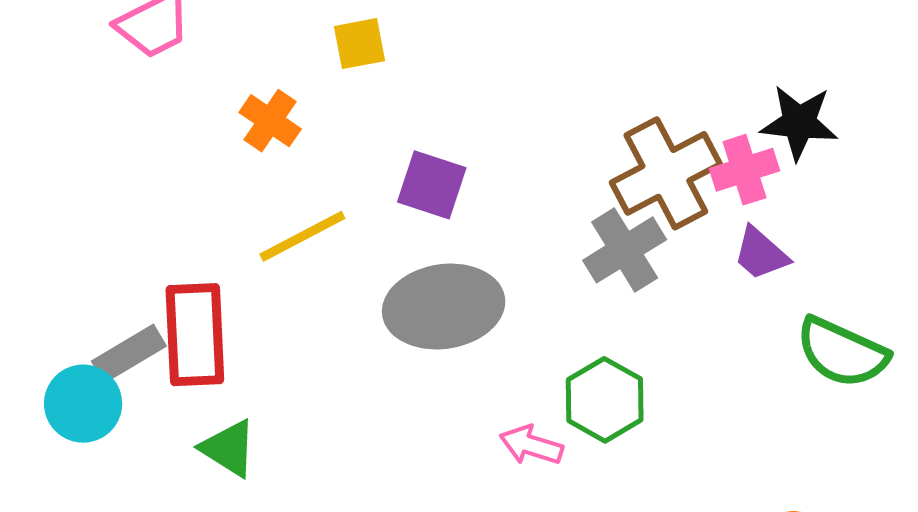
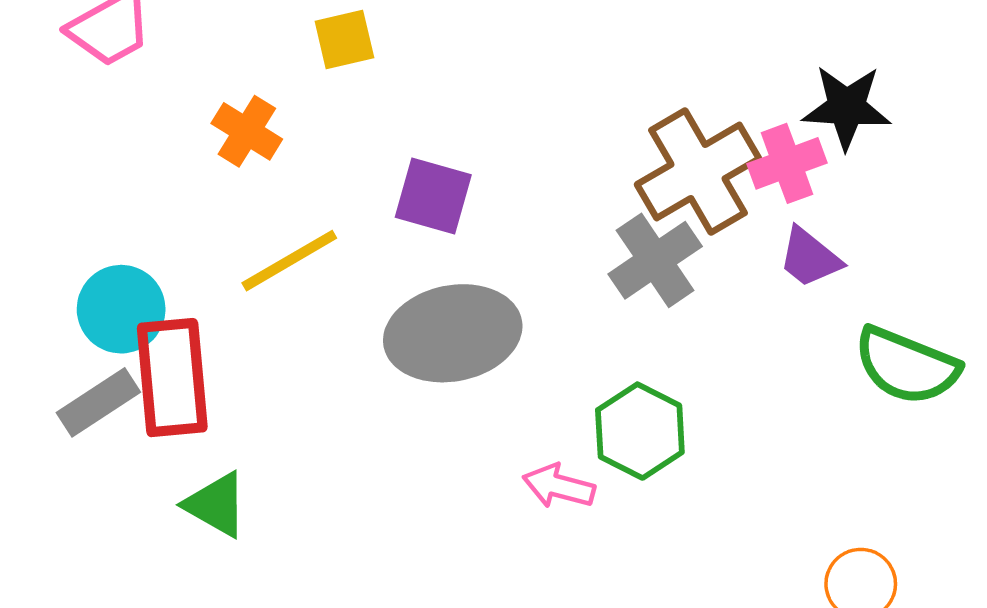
cyan circle: (83, 404) -> (121, 309), moved

